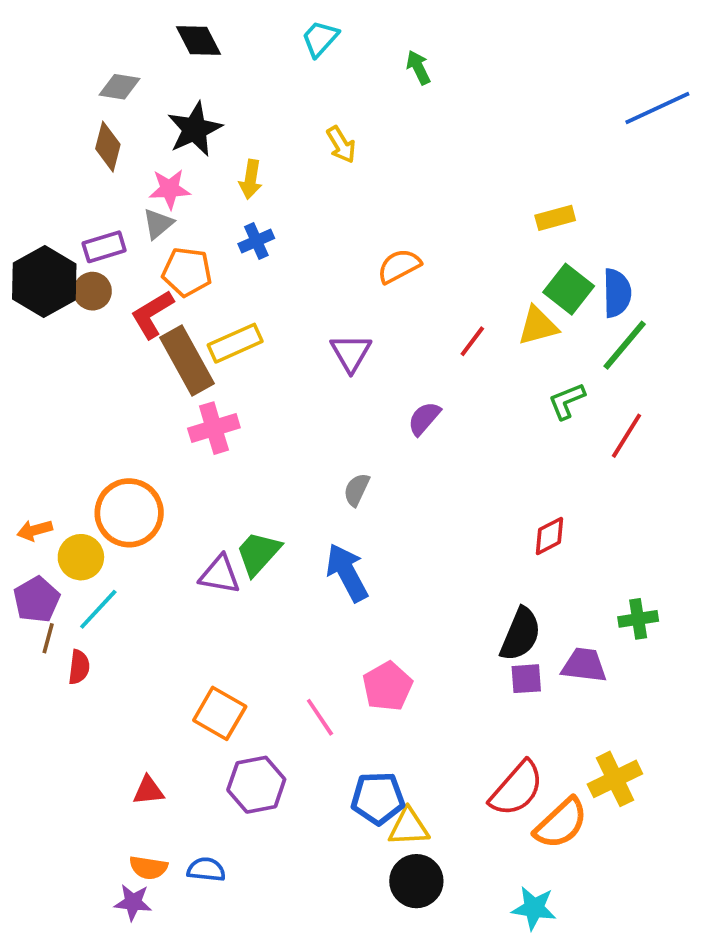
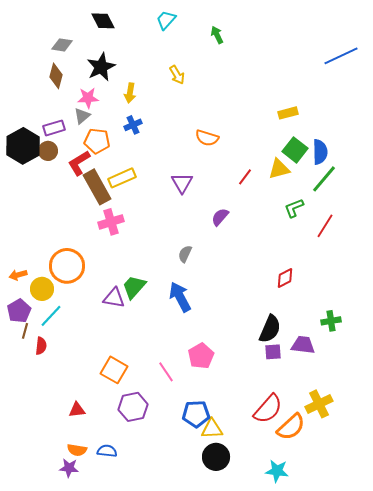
orange semicircle: (399, 266) -> (207, 138), turned -135

